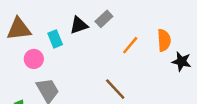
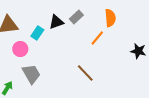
cyan rectangle: (55, 39) -> (37, 33), turned 56
orange semicircle: (164, 40) -> (110, 18), moved

